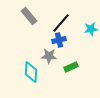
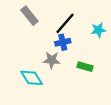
green rectangle: (71, 67) -> (85, 67), moved, turned 40
cyan diamond: (31, 72) -> (32, 78), turned -35

